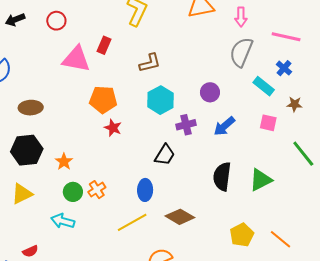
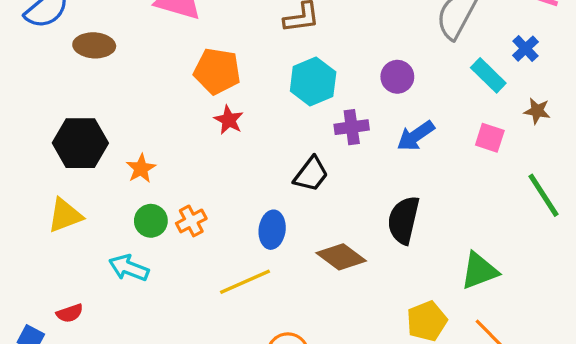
brown ellipse: (31, 108) -> (94, 45), moved
green triangle: (261, 180) -> (479, 271), moved
brown diamond: (180, 217) -> (341, 257), moved

